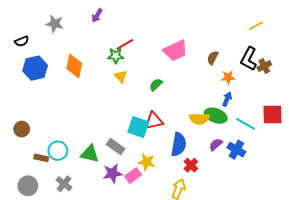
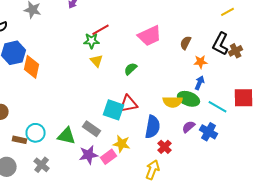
orange diamond: (74, 66) -> (32, 67), moved

